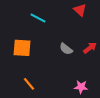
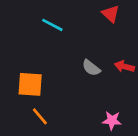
orange square: (22, 48) -> (30, 84), moved
red arrow: (90, 48) -> (124, 66), turned -128

